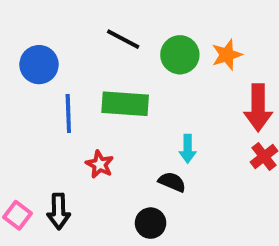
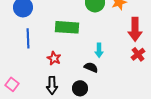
blue line: (68, 113) -> (28, 38), moved
black arrow: (59, 211) -> (52, 85), moved

